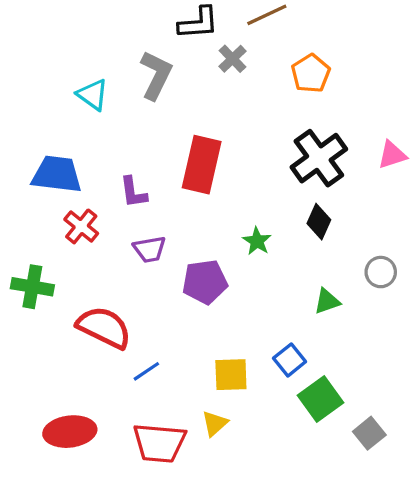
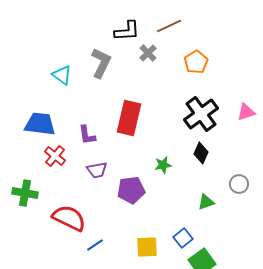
green star: (257, 241) -> (163, 165), turned 30

